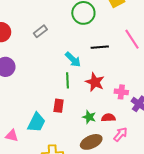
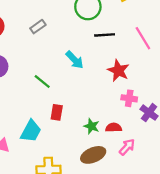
black line: (100, 47) -> (105, 35), moved
green line: (68, 80) -> (42, 81), moved, turned -49
red star: (95, 82) -> (118, 71), moved

